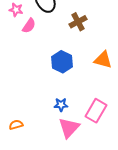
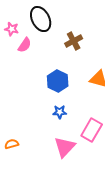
blue star: (61, 105) -> (60, 112), moved

